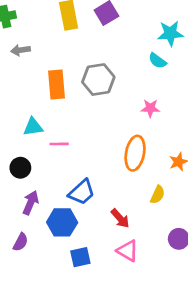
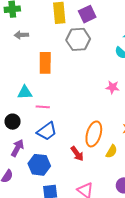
gray hexagon: (98, 80) -> (78, 39), moved
orange ellipse: (135, 153) -> (94, 134), moved
blue trapezoid: (82, 192) -> (47, 131), moved
red arrow: (120, 218) -> (77, 154), moved

